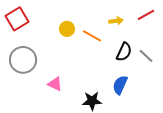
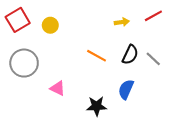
yellow circle: (67, 29) -> (50, 25), moved
orange line: (92, 36) -> (97, 56), moved

